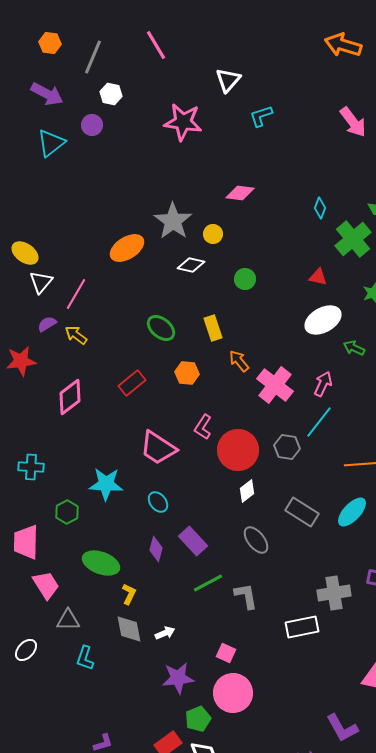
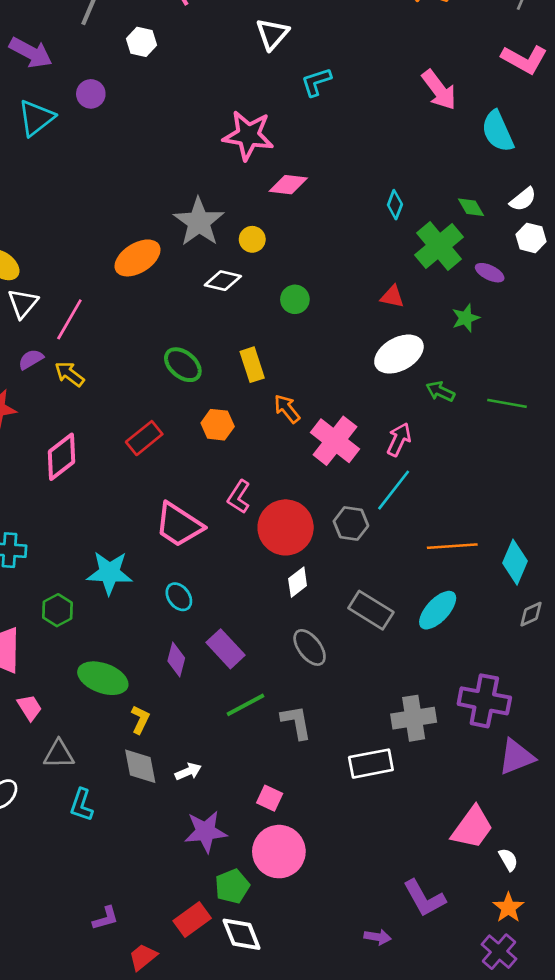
white hexagon: (111, 94) -> (142, 42), moved
pink star: (183, 122) -> (248, 135), moved
pink trapezoid: (46, 585) -> (29, 708), size x0.7

